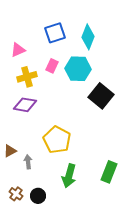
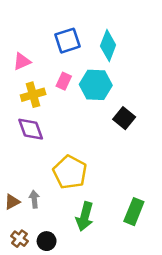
black square: (101, 96) -> (124, 118), size x0.7
purple diamond: (25, 105) -> (31, 129), turned 60
brown triangle: (10, 151) -> (12, 202), moved

